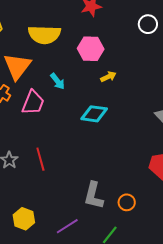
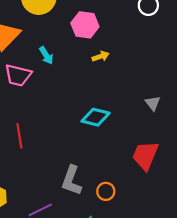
pink trapezoid: (33, 103) -> (18, 75), turned 76
cyan diamond: (94, 114) -> (96, 117), moved

